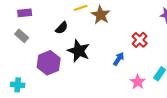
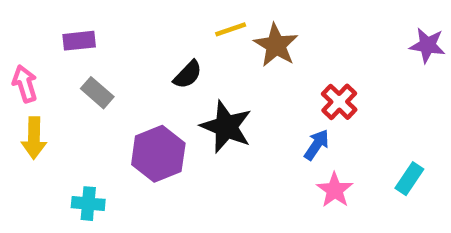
purple rectangle: (25, 13) -> (79, 41), moved
red cross: (140, 40) -> (339, 102), moved
pink star: (138, 82) -> (335, 190), moved

